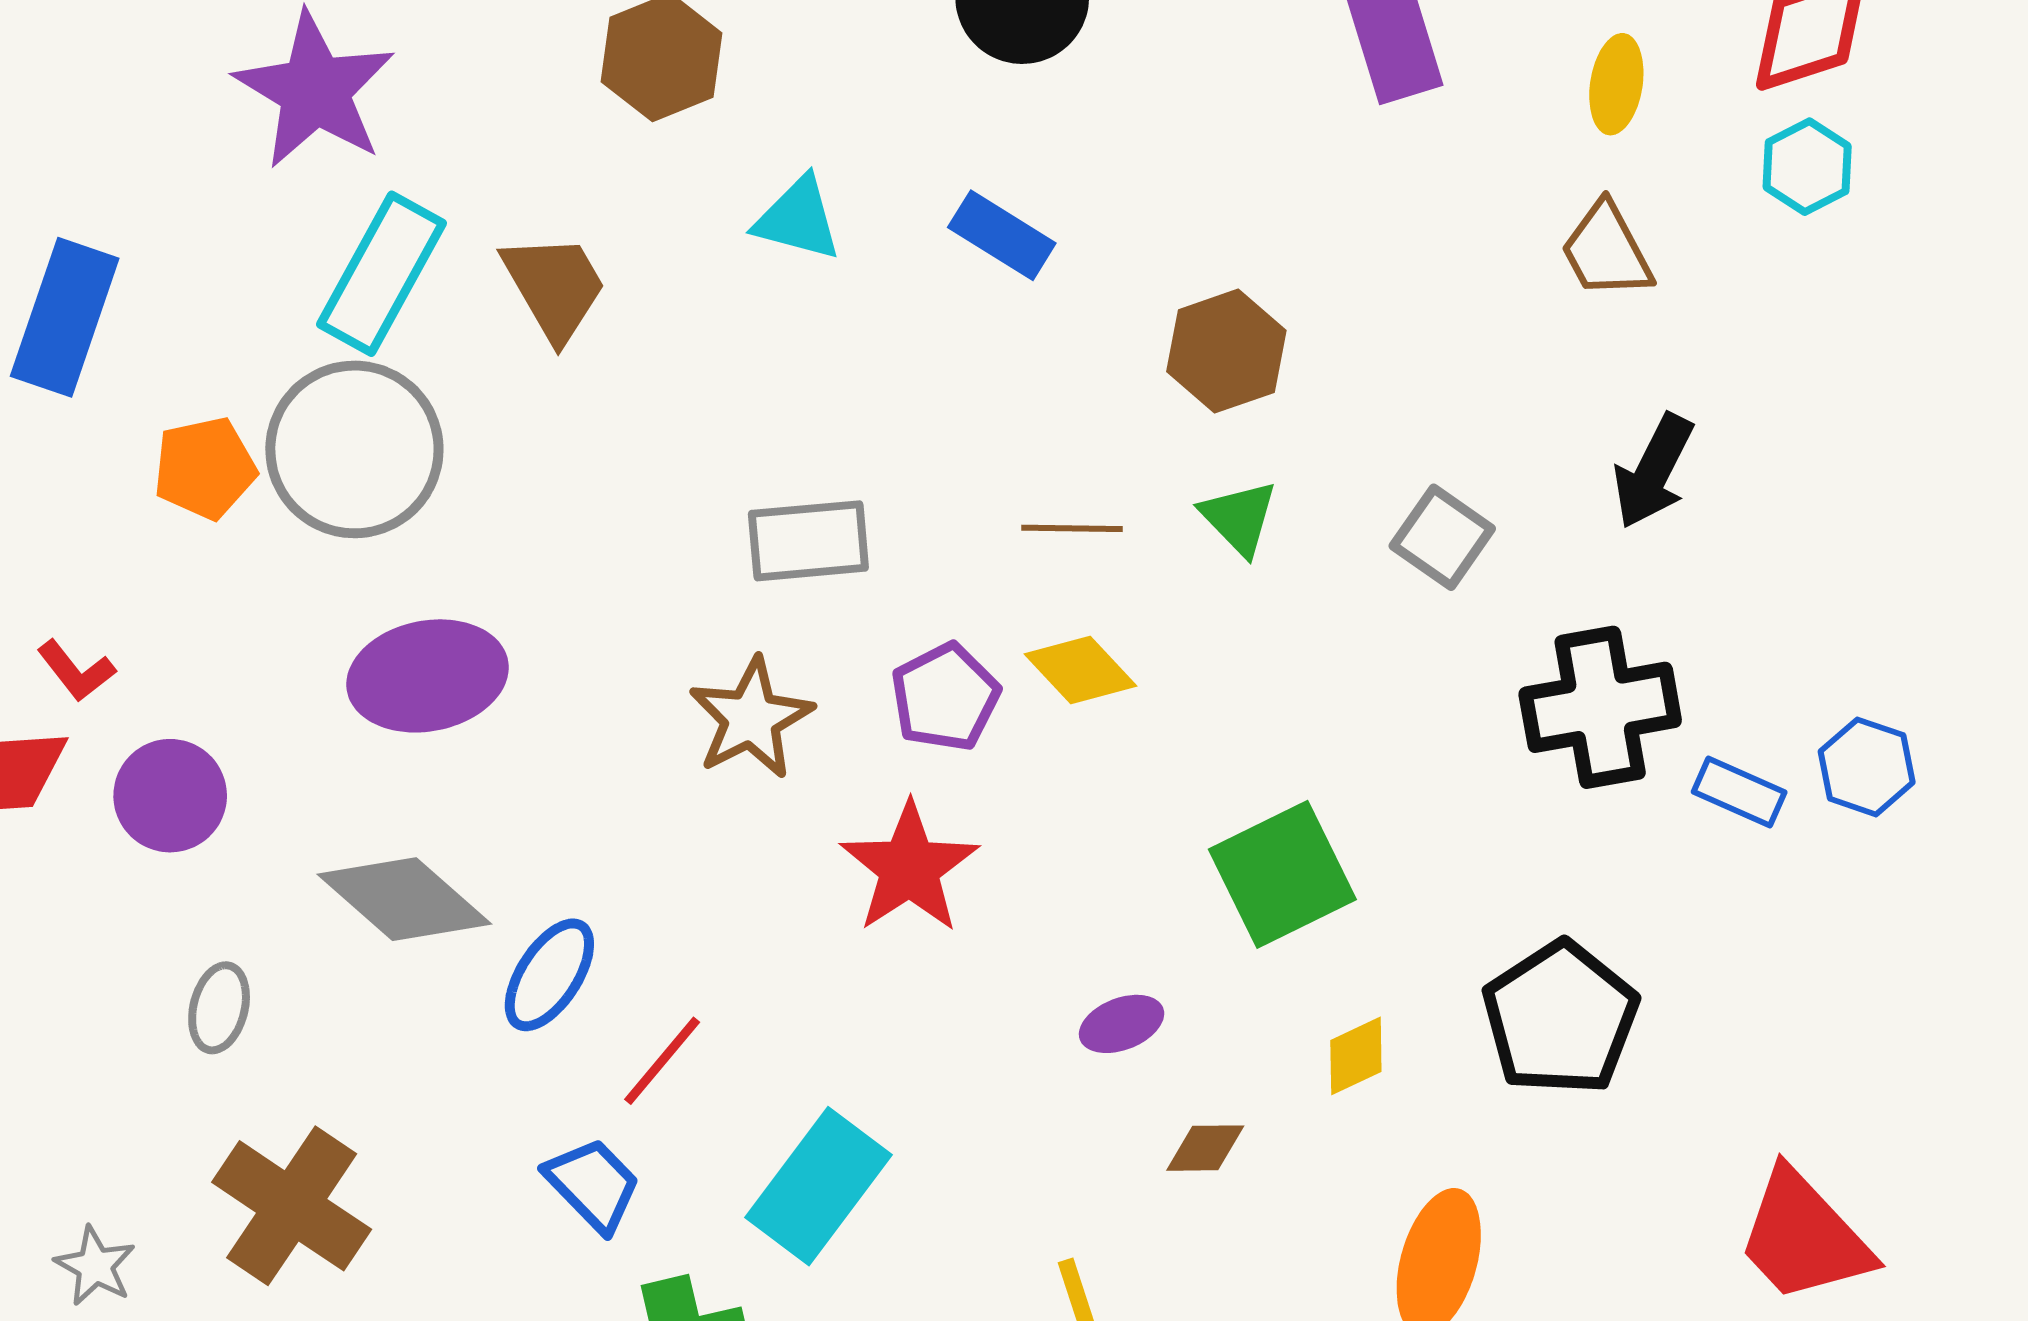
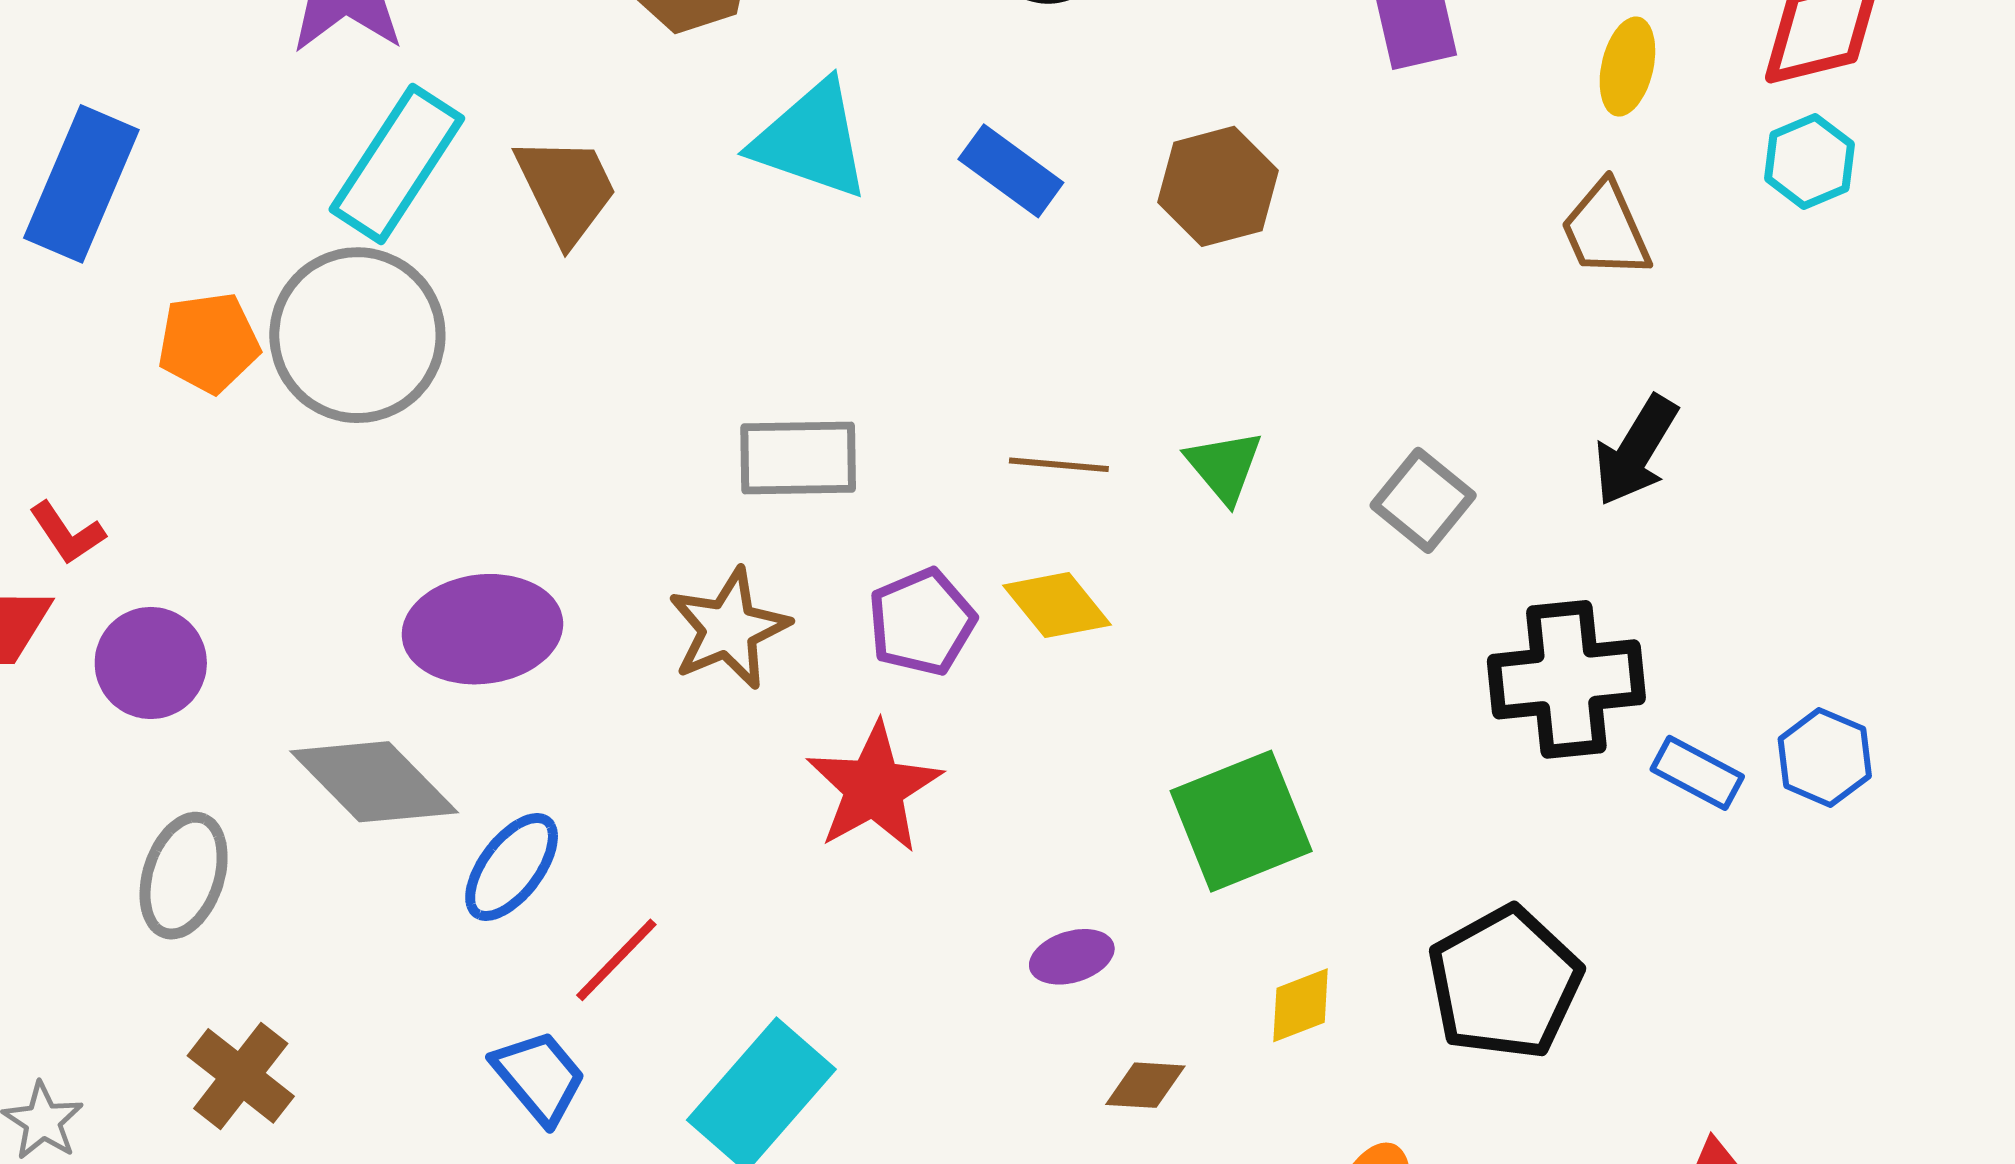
cyan triangle: (798, 219) -> (811, 140), size x1.4
brown hexagon: (1226, 351) -> (1218, 186), moved
purple ellipse: (428, 676) -> (482, 629), moved
gray ellipse: (219, 1008) -> (184, 876), size x1.4
brown cross: (292, 1206) -> (241, 1076), size x0.7

